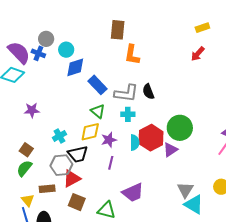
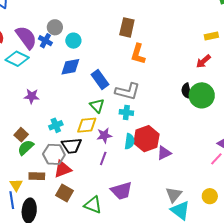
blue diamond: (75, 67) -> (70, 67), moved
black semicircle: (148, 92) -> (187, 91), moved
green circle: (180, 128) -> (202, 95), moved
green semicircle: (24, 168) -> (26, 148), moved

